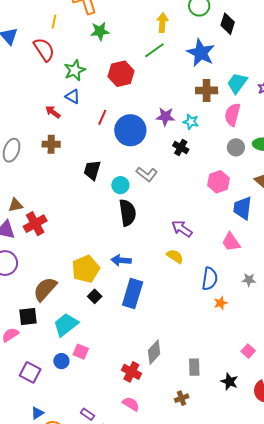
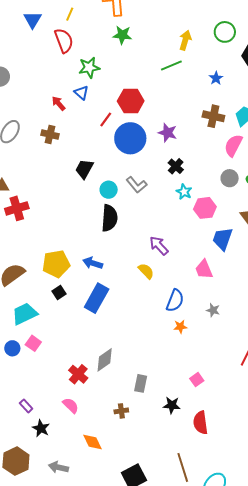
yellow line: (54, 22) -> (70, 14), moved
blue star: (201, 53) -> (216, 78), size x0.5
red hexagon: (121, 74) -> (131, 101), moved
cyan star: (191, 122) -> (184, 192), moved
black star: (229, 382) -> (172, 405), turned -30

